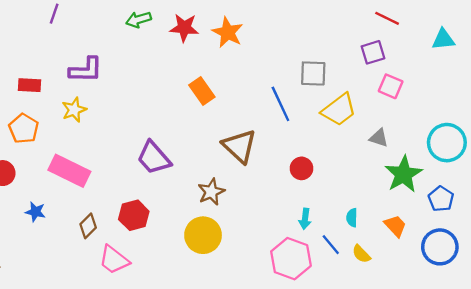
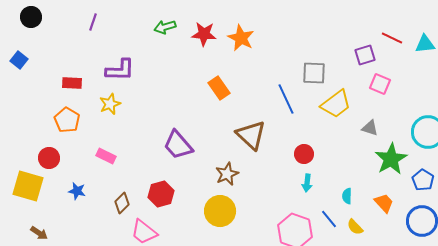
red line: (387, 18) -> (392, 38), moved
pink rectangle: (69, 171) -> (106, 156), size x0.6
cyan arrow: (305, 219) -> (307, 183), moved

